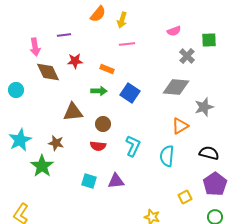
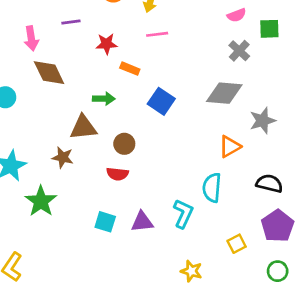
pink semicircle: (174, 31) -> (237, 15), moved
red star: (75, 61) -> (107, 44), moved
green arrow: (99, 91) -> (104, 99), moved
brown star: (56, 143) -> (63, 157), moved
cyan L-shape: (133, 146) -> (183, 214), moved

